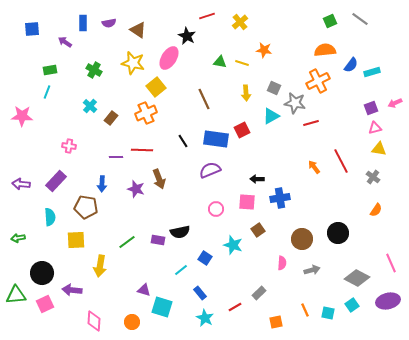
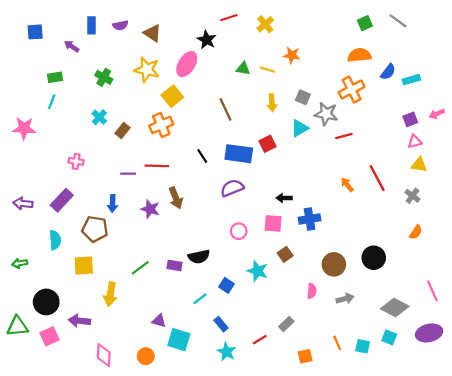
cyan square: (352, 305) -> (389, 337), turned -32

